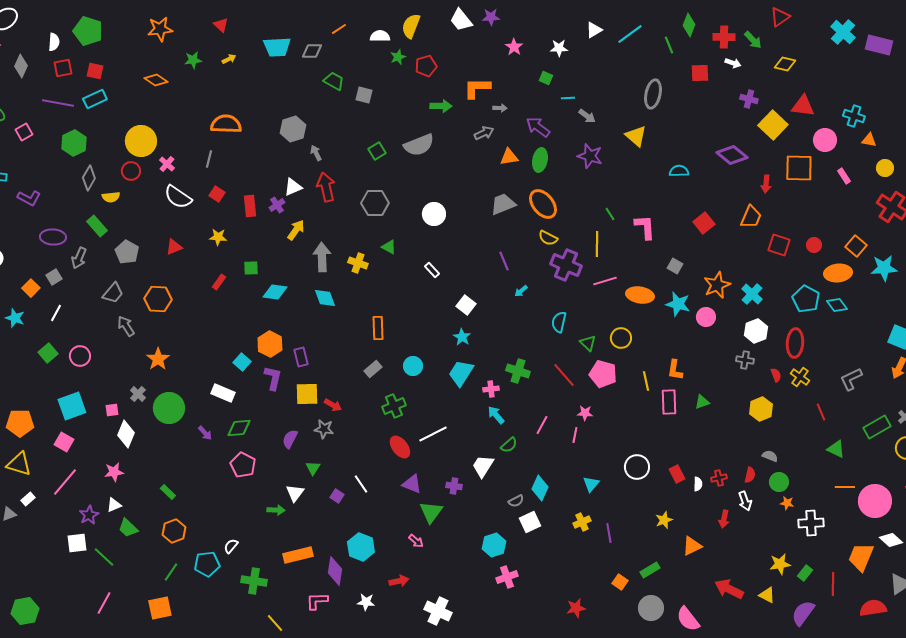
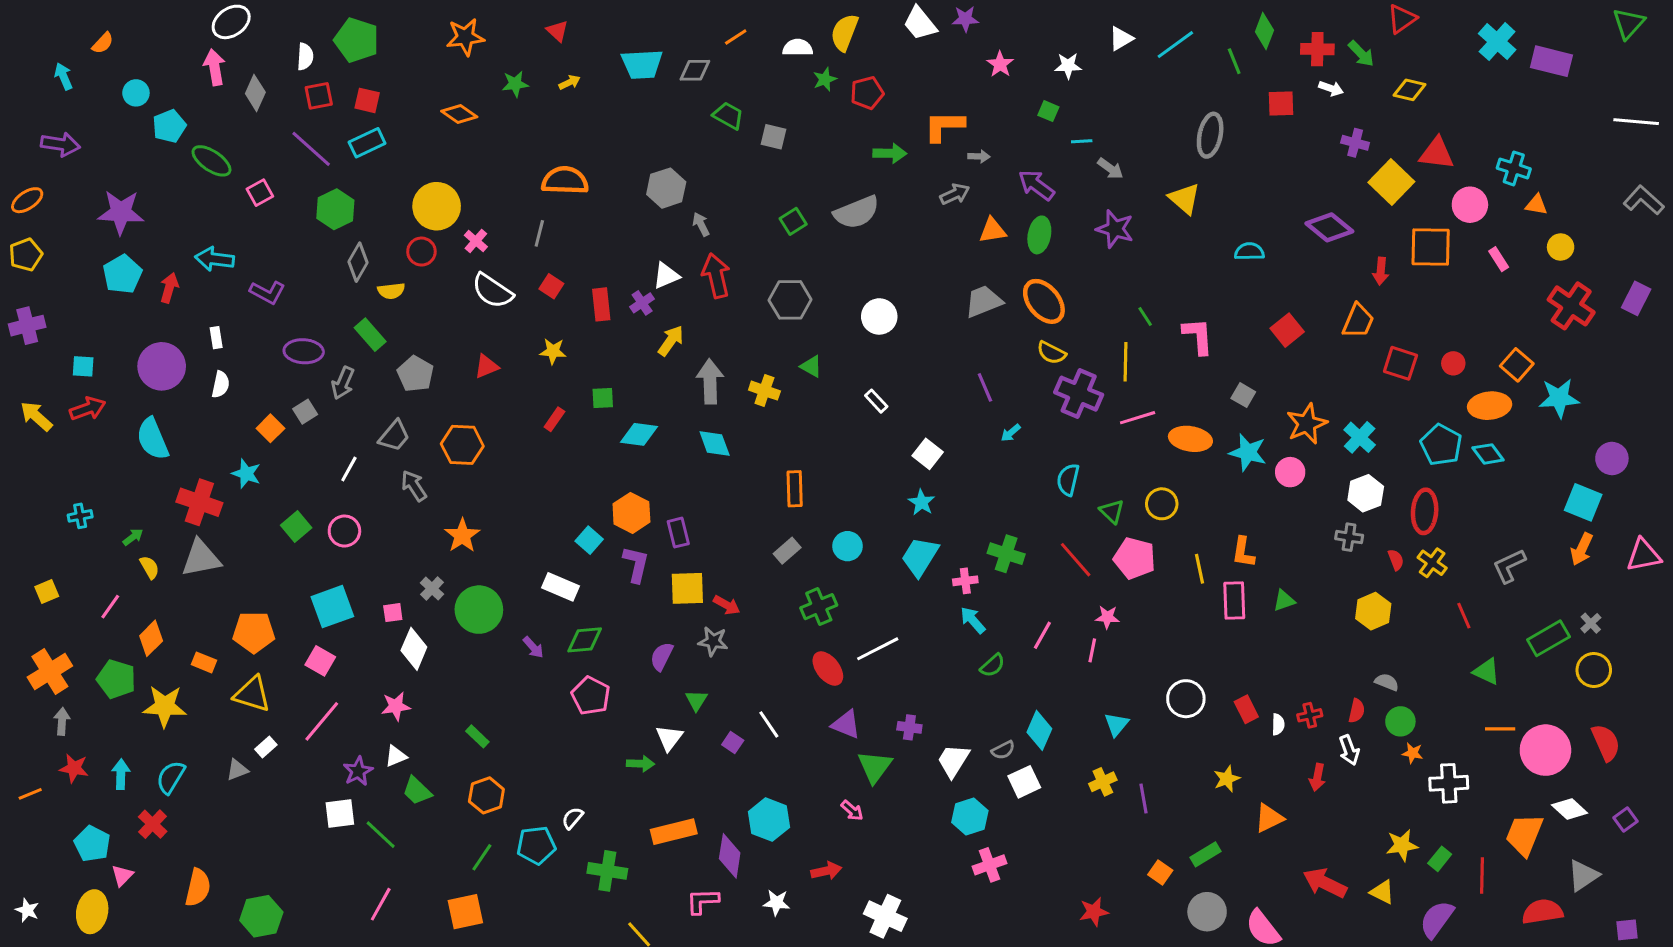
purple line: (58, 103) -> (311, 149), turned 32
white line: (56, 313) -> (349, 469), moved
white trapezoid: (483, 466) -> (953, 761), moved

